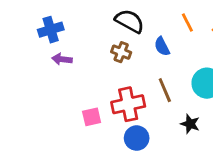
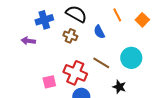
blue cross: (51, 30) -> (44, 20), moved
brown line: (165, 90) -> (101, 63), turned -36
red cross: (128, 104) -> (75, 73), turned 35

